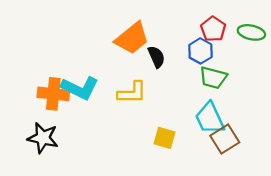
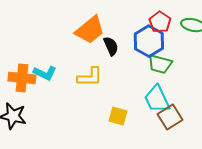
blue hexagon: (200, 51) -> (149, 41), size x1.4
cyan L-shape: (80, 88) -> (45, 73), size x0.7

